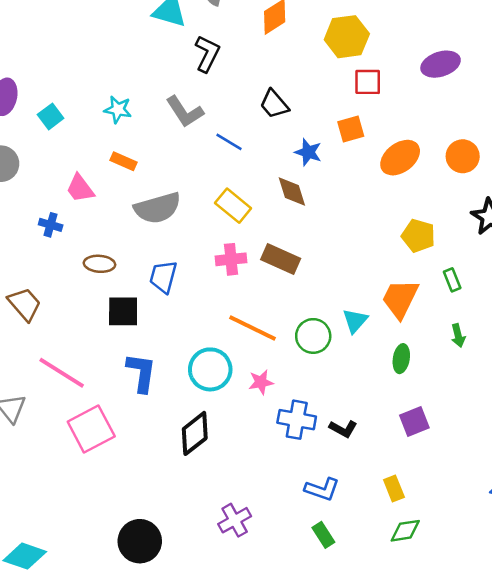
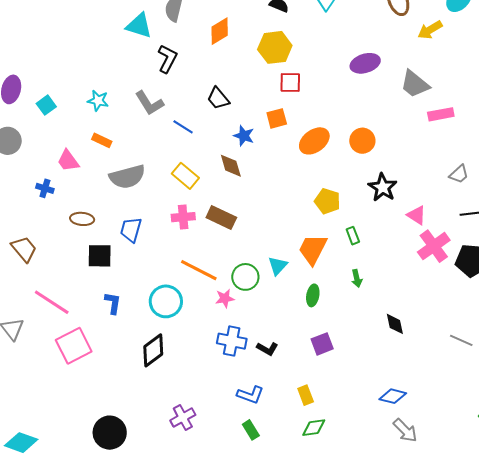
purple ellipse: (441, 64) -> (365, 63), moved
blue L-shape: (141, 373) -> (113, 303), size x0.7
pink star: (261, 382) -> (225, 298), moved

